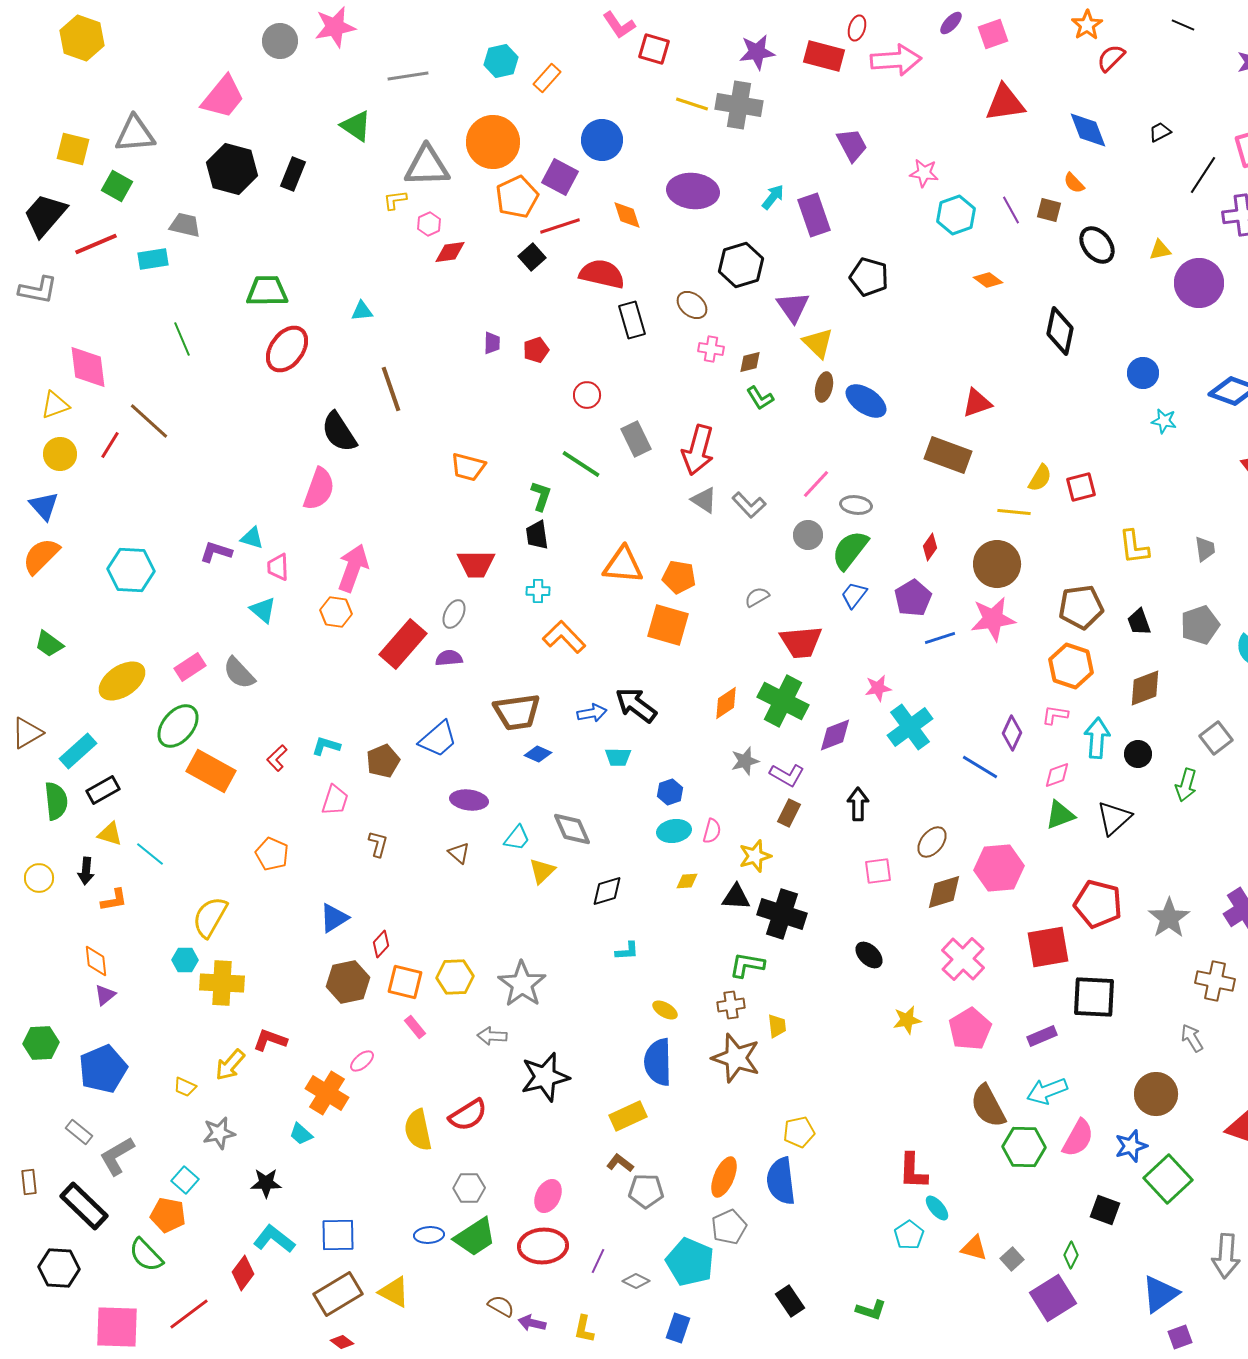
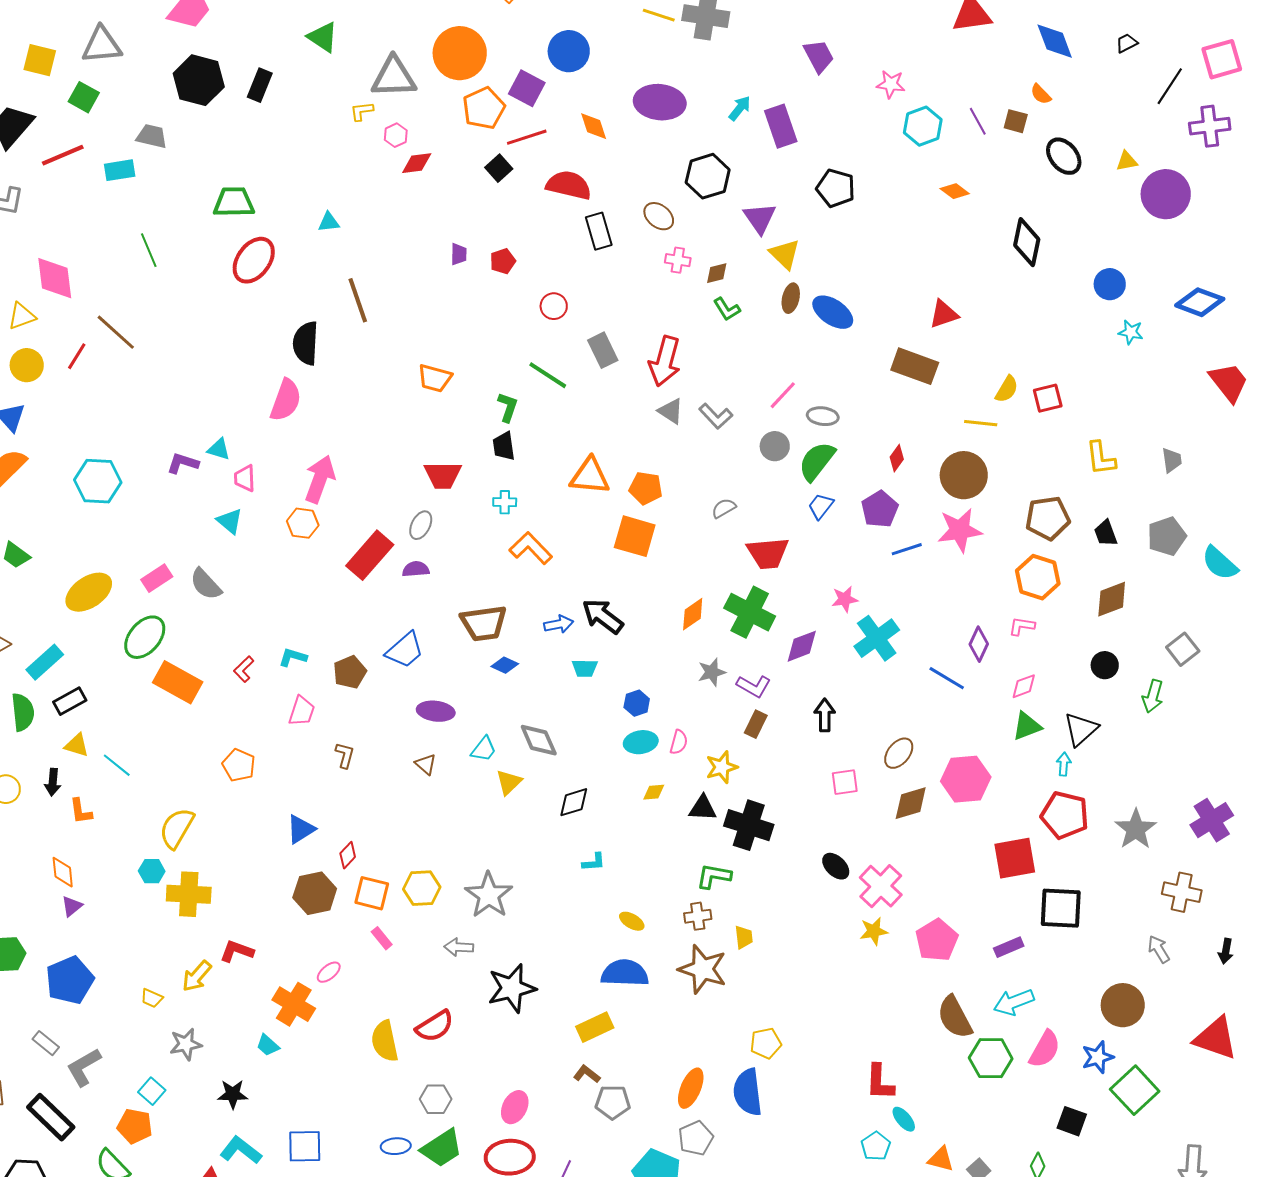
black semicircle: (339, 432) -> (306, 343), turned 36
cyan arrow: (1097, 738) -> (1064, 764), moved, size x0.6
orange L-shape: (114, 900) -> (81, 811), turned 92
pink cross: (963, 959) -> (881, 886), moved
blue semicircle: (658, 1062) -> (625, 973), turned 93

